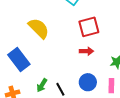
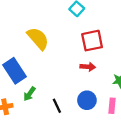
green arrow: (42, 85) -> (29, 94), moved

